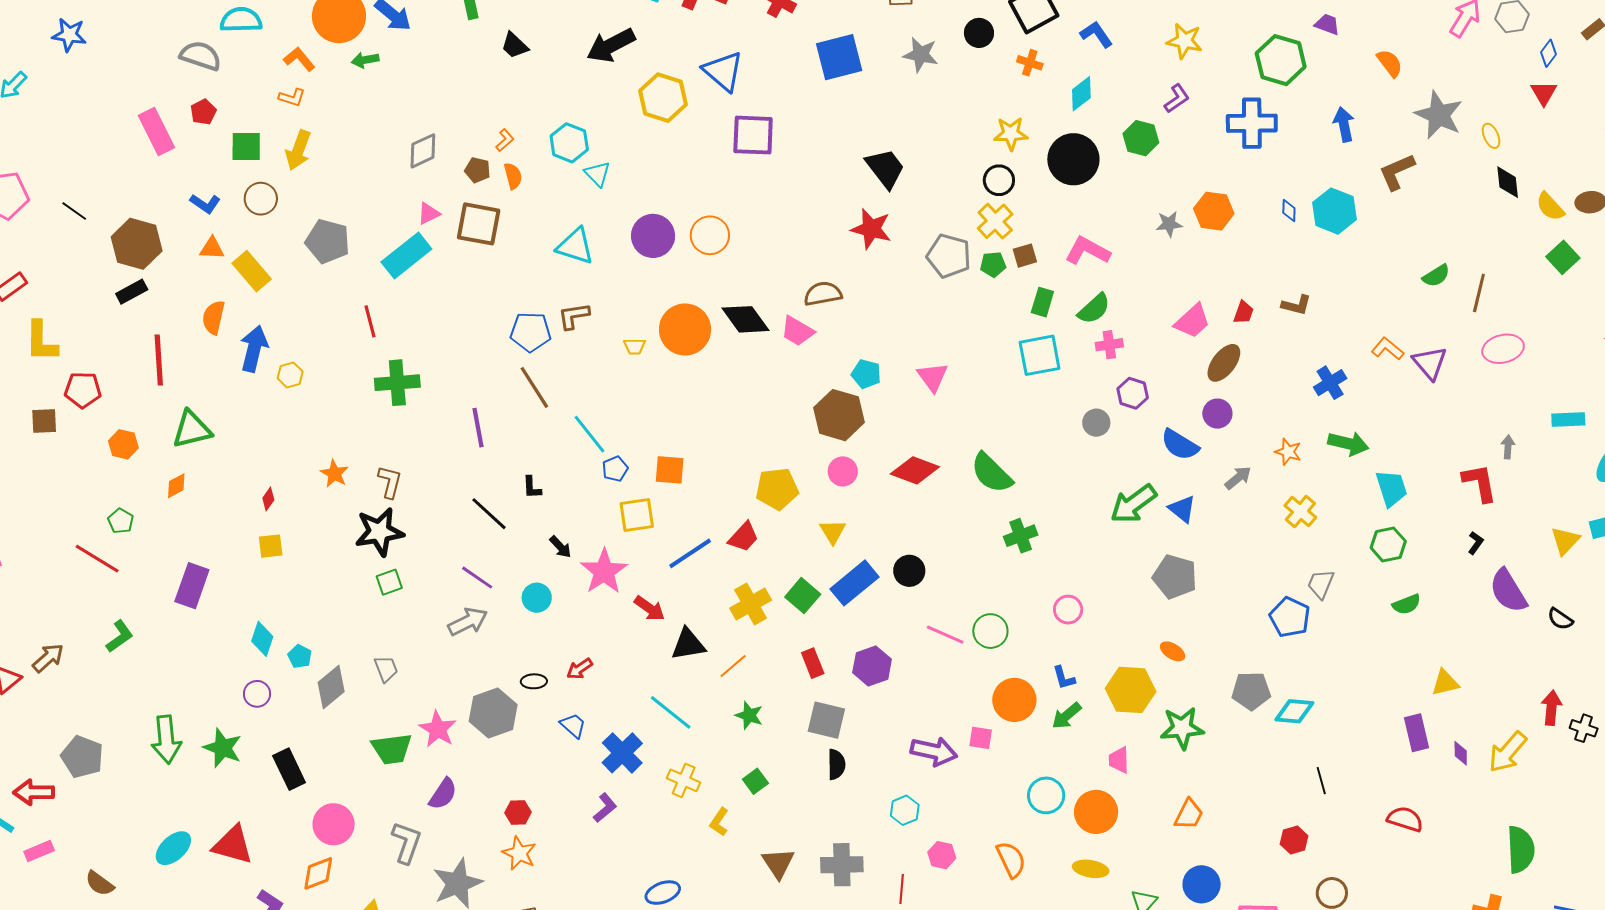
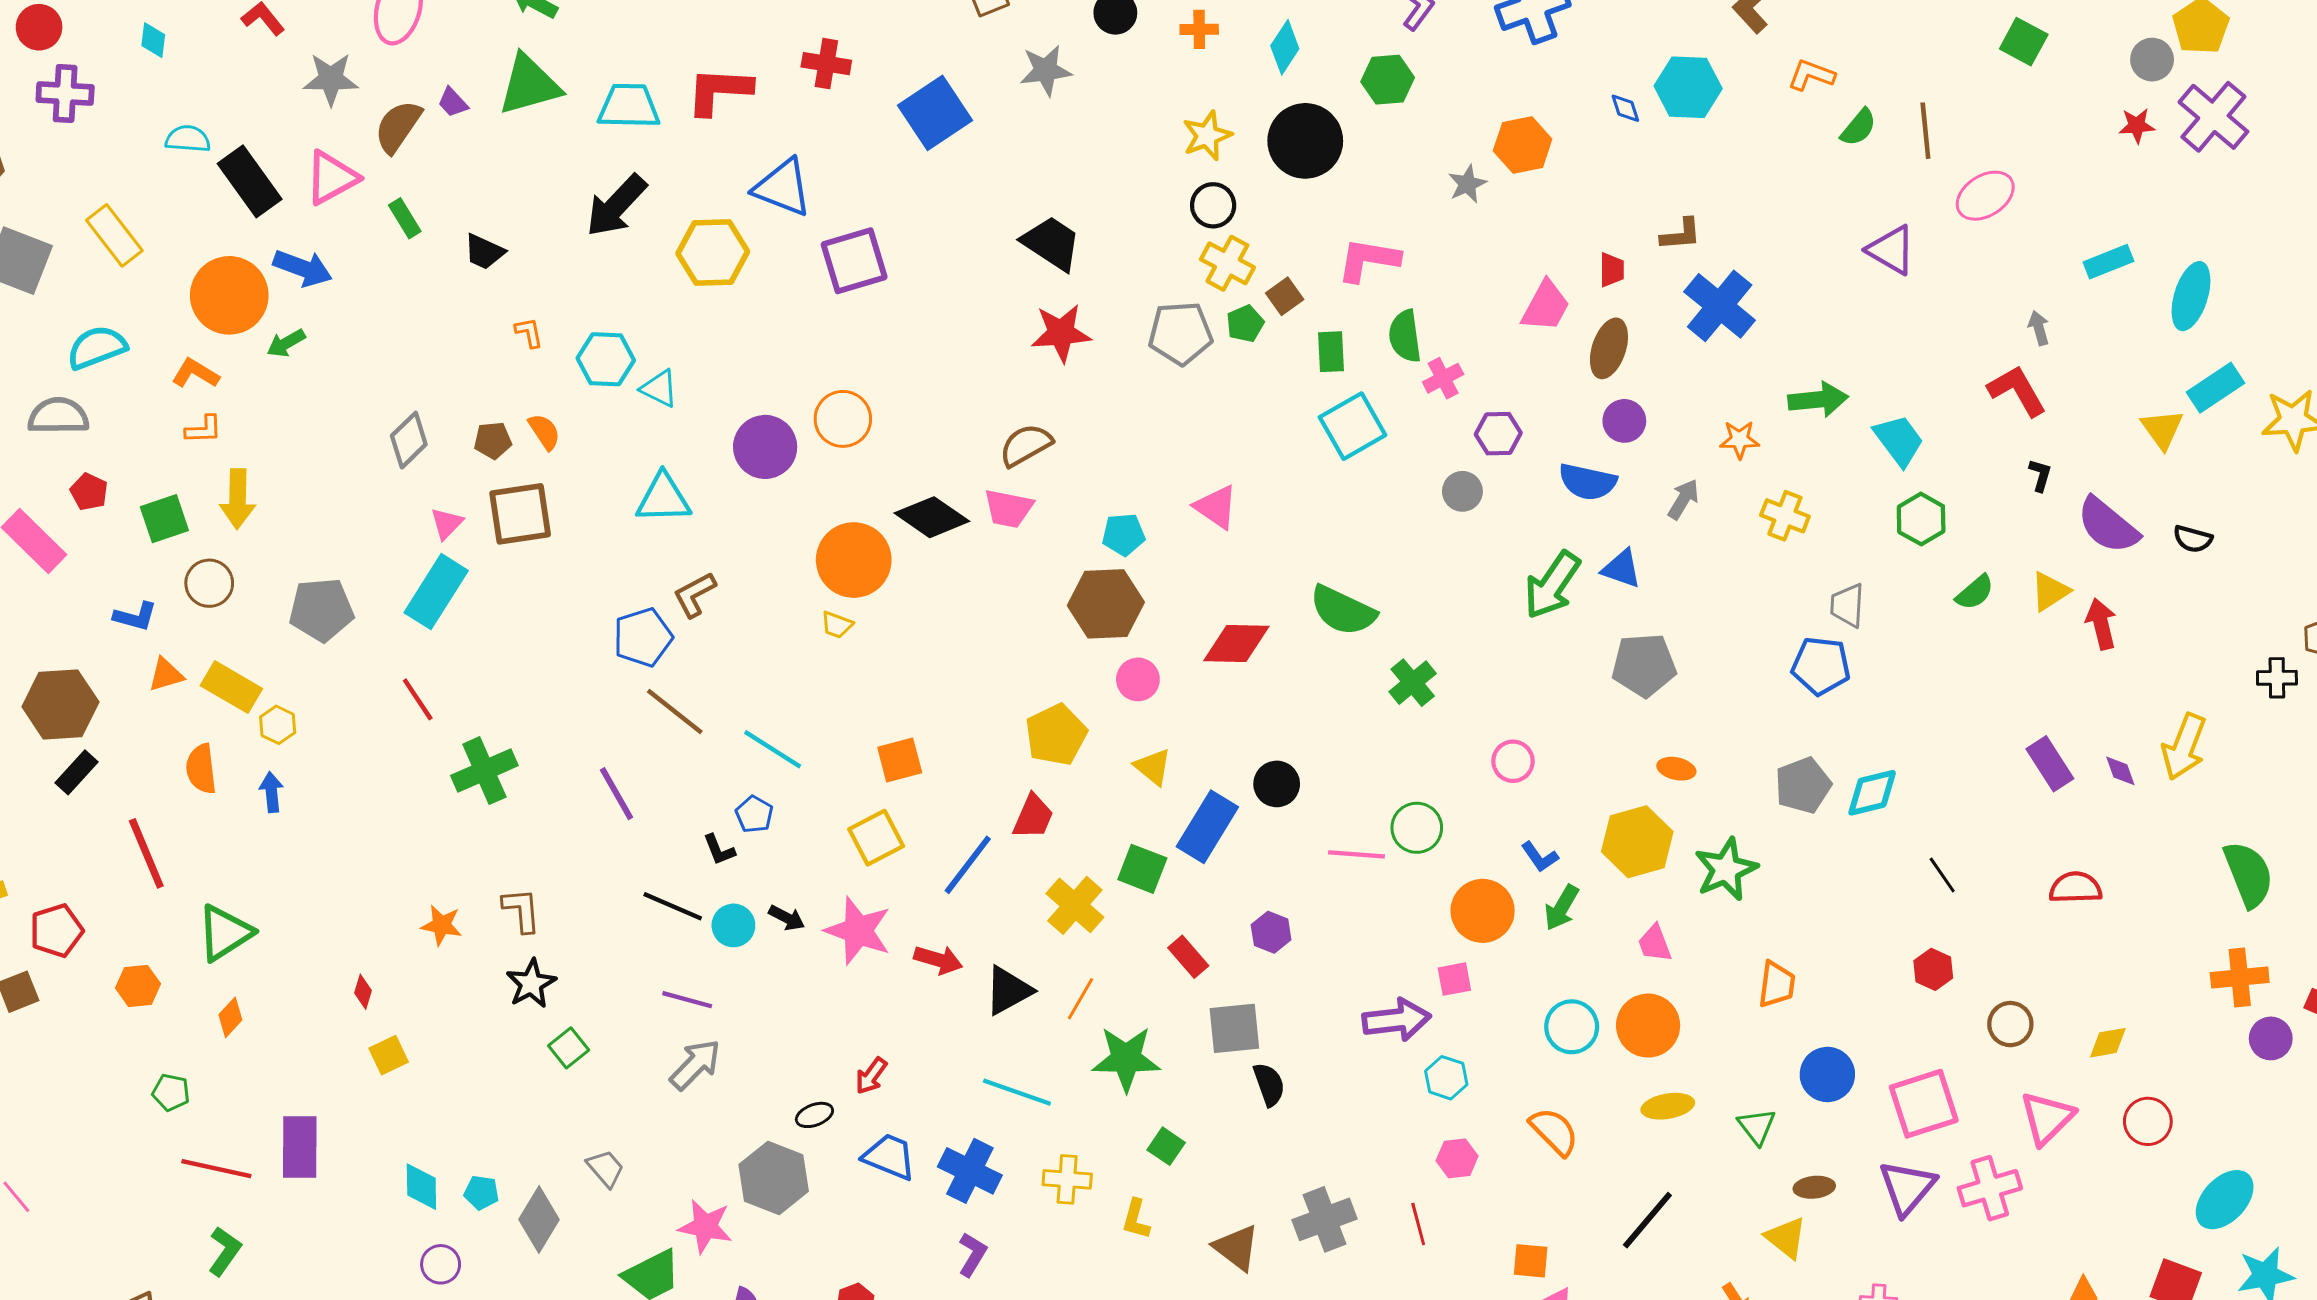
orange L-shape: (505, 140) -> (529, 333), moved, turned -40
green semicircle: (1094, 309) -> (1405, 336), turned 144
yellow trapezoid: (635, 346) -> (837, 625), moved, turned 40
blue arrow: (254, 349) -> (271, 792), size x0.6
orange L-shape: (1387, 349) -> (1811, 75), moved
yellow hexagon: (290, 375) -> (278, 725), moved
blue cross: (1330, 383) -> (1720, 306), moved, size x1.5
blue pentagon: (615, 469) -> (754, 814), moved
black star: (379, 532) -> (531, 984), size x0.7
red line: (97, 559) -> (216, 1169), moved
cyan circle: (537, 598) -> (733, 925), moved
purple hexagon: (872, 666) -> (1271, 932), size x0.7
yellow triangle: (1445, 683) -> (2050, 591), moved
red arrow: (1551, 708) -> (2101, 624), moved
green star: (749, 715) -> (1126, 1059), size x1.6
blue trapezoid: (573, 725) -> (889, 1157), size x1.4
cyan hexagon: (905, 810) -> (1446, 1078), moved

